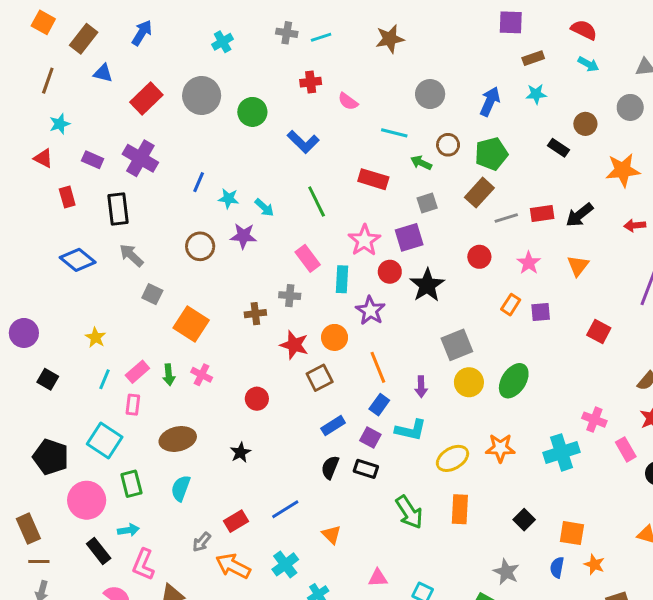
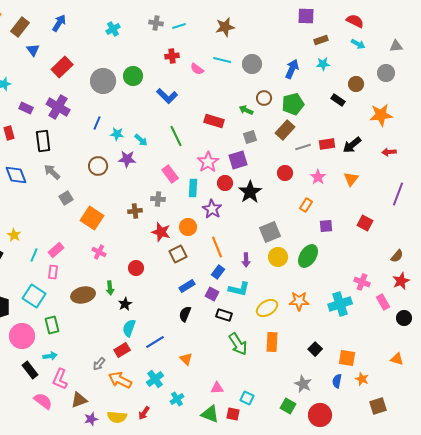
blue triangle: (103, 73) -> (33, 50), turned 40
gray circle: (202, 96) -> (103, 81), moved
cyan line: (394, 133) -> (222, 60), moved
blue diamond: (78, 260) -> (16, 175), turned 30
gray square: (152, 294) -> (66, 198), turned 32
purple square: (541, 312) -> (326, 226), moved
yellow star: (96, 337) -> (14, 235), moved
green arrow: (169, 375) -> (110, 288), moved
black rectangle: (366, 469) -> (224, 315), moved
cyan semicircle: (181, 488) -> (129, 328), moved

